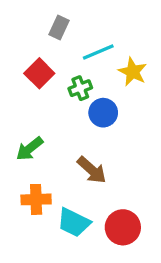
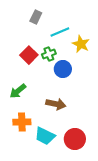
red square: (39, 73) -> (29, 55), moved
brown arrow: (92, 170) -> (56, 104), turned -30

